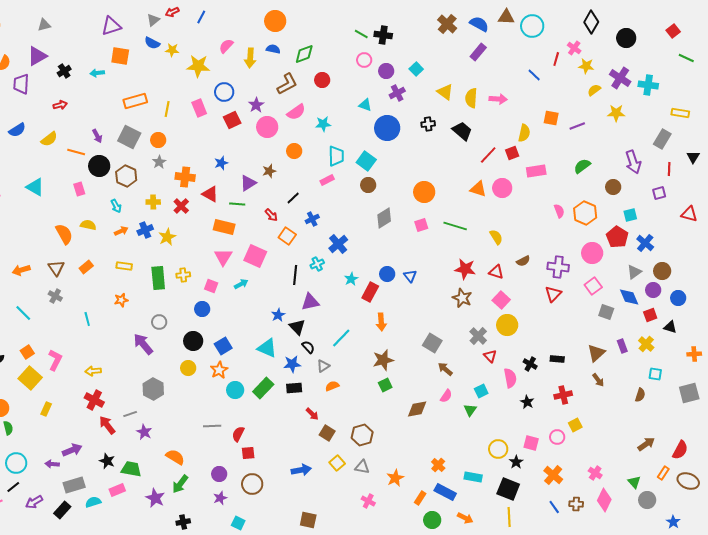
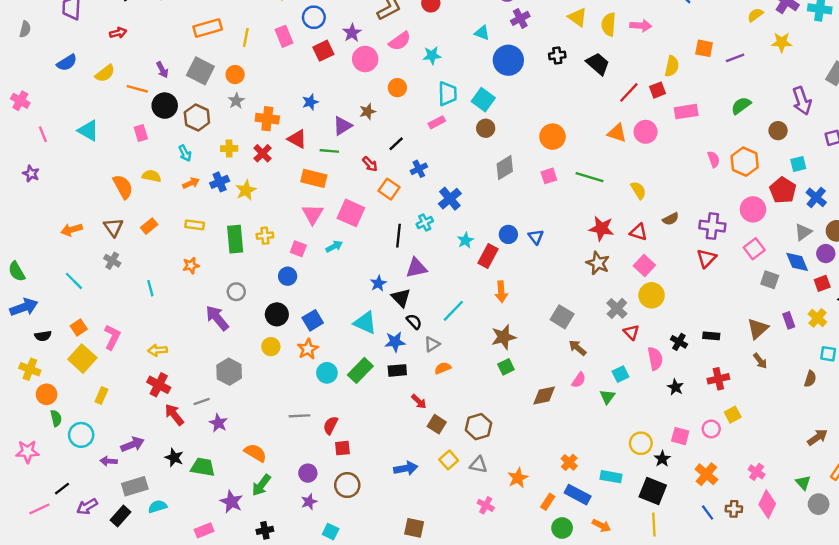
cyan circle: (16, 463) -> (81, 435), moved
pink rectangle: (117, 490) -> (204, 530), moved

